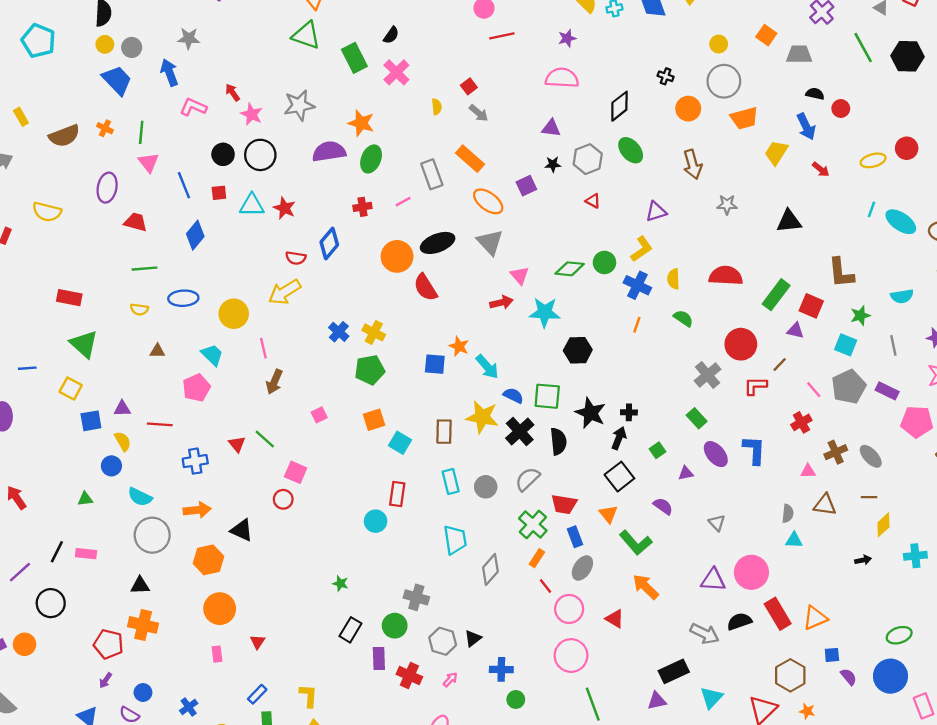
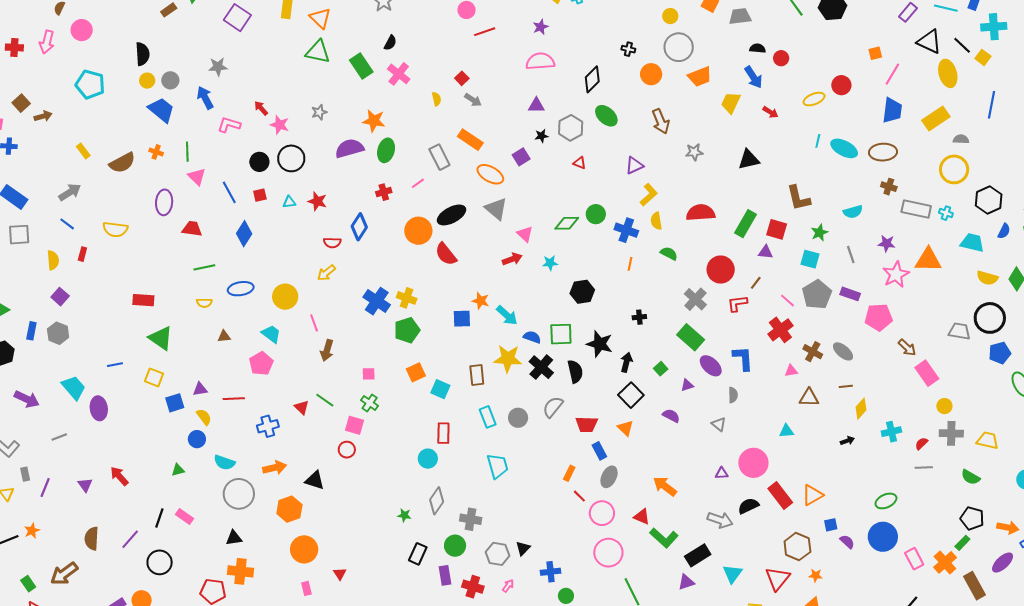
gray star: (299, 105) -> (319, 112), size x0.6
cyan triangle: (252, 205) -> (289, 202), size x0.6
yellow L-shape: (641, 249) -> (649, 195), moved
yellow arrow: (285, 292) -> (326, 273), size x0.7
cyan star: (545, 312) -> (550, 263), size x0.6
blue cross: (339, 332) -> (377, 301), size x1.5
black cross: (629, 412) -> (639, 317), moved
pink square: (319, 415) -> (369, 374), turned 32
green rectangle: (697, 418) -> (691, 337), size x1.5
red cross: (801, 422) -> (780, 330), size x1.4
brown cross: (836, 452) -> (813, 352), turned -30
gray semicircle: (788, 514) -> (733, 395), moved
green cross: (533, 524) -> (370, 403), moved, size x0.7
green L-shape: (636, 543) -> (664, 538), moved
pink rectangle: (86, 554) -> (184, 517), turned 36
gray diamond: (490, 569) -> (437, 501), moved
purple triangle: (713, 580) -> (722, 473), size x0.6

